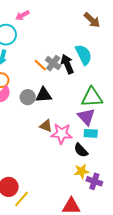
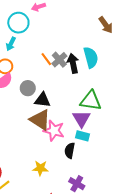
black triangle: (44, 95) -> (42, 100), moved
brown triangle: (46, 126) -> (40, 120), size x1.6
black semicircle: (81, 150) -> (70, 151), turned 42
yellow star: (82, 171) -> (40, 168), moved

